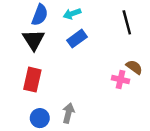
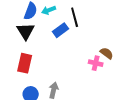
cyan arrow: (72, 14) -> (49, 10), moved
black line: (127, 22) -> (75, 17), moved

